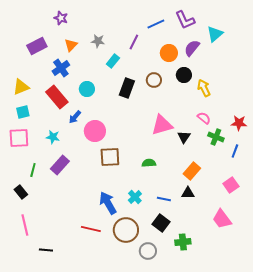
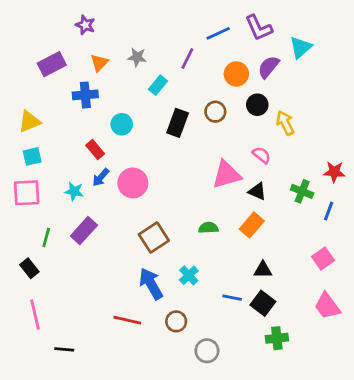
blue cross: (61, 68) -> (85, 95), turned 30
red rectangle: (57, 97) -> (95, 149), moved, size x0.6
blue arrow: (75, 117) -> (101, 177), moved
pink semicircle: (204, 118) -> (261, 155), moved
black triangle: (184, 137) -> (257, 191), turned -40
brown square: (110, 157) -> (154, 238), moved, turned -30
orange rectangle: (192, 171) -> (252, 225), moved
blue line: (164, 199) -> (232, 298), moved
pink trapezoid: (222, 219) -> (327, 306), moved
black square: (161, 223) -> (263, 303), moved
brown circle: (126, 230) -> (176, 321), size x0.6
green cross: (183, 242) -> (277, 338), moved

